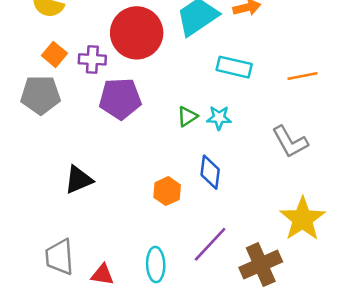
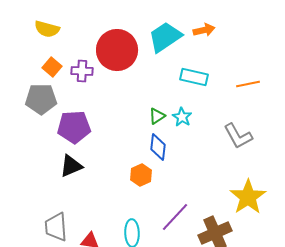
purple pentagon: (120, 99) -> (74, 127), moved
cyan star: (219, 118) -> (182, 117), turned 30
blue diamond: (210, 172) -> (158, 147), moved

